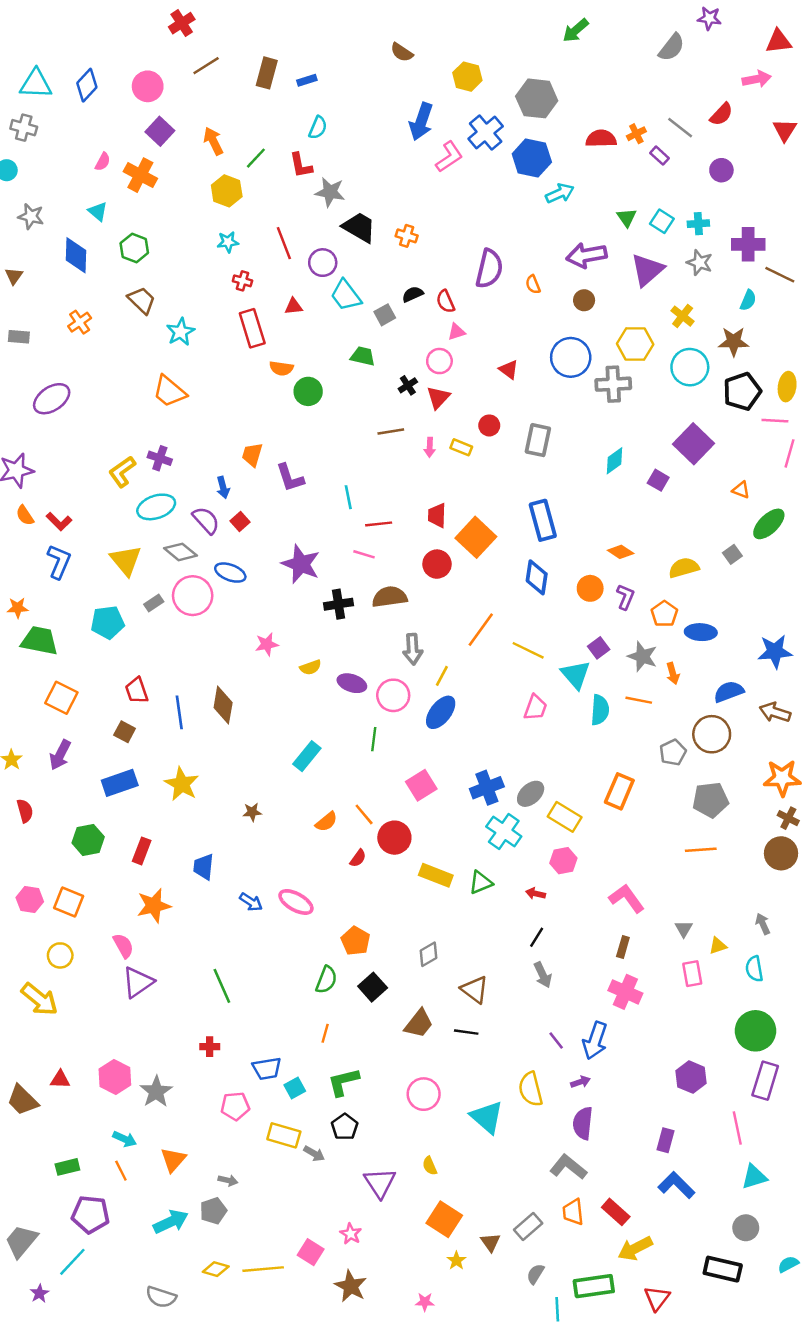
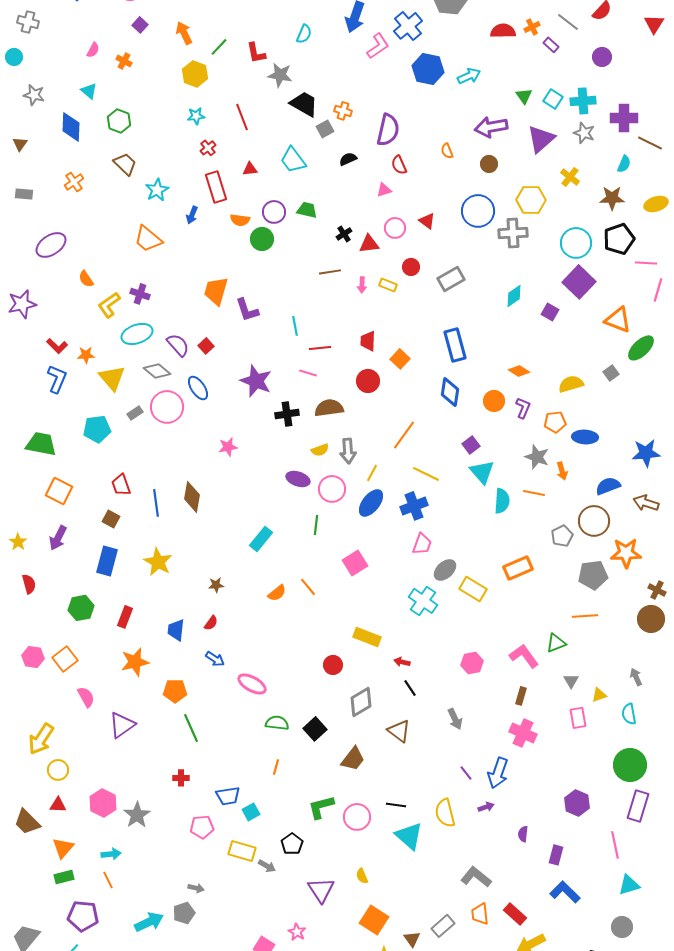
cyan semicircle: (318, 128) -> (304, 34), moved
purple square: (160, 131) -> (140, 25), size x0.7
blue hexagon: (532, 158) -> (428, 69), moved
orange cross: (140, 175) -> (124, 61), size x0.6
cyan cross: (698, 224) -> (583, 101), size x1.4
purple circle: (323, 263) -> (274, 212), moved
purple semicircle: (489, 269) -> (388, 130), moved
red cross: (242, 281) -> (208, 148), turned 35
red semicircle: (445, 301) -> (399, 165), moved
gray square: (385, 315) -> (325, 129), moved
pink circle: (439, 361) -> (395, 228), moved
cyan circle: (690, 367) -> (576, 243), moved
yellow ellipse: (787, 387) -> (656, 204), moved, turned 65
red triangle: (438, 398) -> (369, 244), turned 40
gray rectangle: (538, 440) -> (451, 279), turned 48
orange trapezoid: (252, 455) -> (216, 291), size x1.4
blue arrow: (223, 487) -> (192, 215), moved, turned 36
orange triangle: (741, 490) -> (618, 320), size x1.8
orange semicircle: (25, 515) -> (86, 279), moved
orange square: (476, 537) -> (400, 359), size x0.6
blue ellipse: (230, 573) -> (198, 388), turned 35
orange star: (18, 608) -> (86, 355), moved
orange pentagon: (664, 614) -> (555, 422), turned 30
purple square: (599, 648) -> (471, 445), moved
yellow line: (528, 650) -> (426, 474), moved
yellow semicircle: (311, 667) -> (320, 450), moved
pink trapezoid: (535, 707) -> (422, 544), moved
orange star: (782, 778) -> (626, 553), moved
blue rectangle: (120, 783) -> (107, 561), turned -56
blue cross: (487, 788) -> (414, 506), moved
orange rectangle: (619, 791) -> (518, 568), turned 44
red circle: (394, 838) -> (333, 665), moved, size x0.7
red semicircle: (358, 858) -> (211, 623), moved
pink hexagon: (563, 861) -> (472, 663), moved
green triangle: (481, 883) -> (556, 643), moved
red arrow: (535, 893) -> (402, 662), moved
orange square: (69, 902) -> (65, 659), turned 30
pink ellipse: (296, 902) -> (252, 684), moved
black line: (537, 937) -> (410, 688), moved, turned -66
orange pentagon: (356, 941) -> (175, 691), moved, turned -30
pink semicircle: (123, 946) -> (86, 697), moved
gray diamond: (428, 954) -> (361, 702), size x1.4
yellow circle: (60, 955) -> (58, 770), moved
green semicircle: (326, 980) -> (277, 723), turned -105
yellow arrow: (39, 999) -> (41, 739), turned 84
black line: (466, 1032) -> (396, 805), moved
green L-shape: (343, 1082) -> (321, 807), moved
purple semicircle: (583, 1123) -> (523, 834), moved, size x0.6
cyan arrow: (125, 1139) -> (111, 854), turned -30
orange triangle: (173, 1160) -> (63, 848), moved

